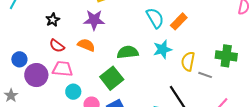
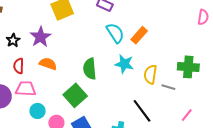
purple star: (94, 20) -> (40, 37), moved, turned -30
red semicircle: (57, 46) -> (19, 66), turned 56
cyan star: (162, 49) -> (124, 64), turned 30
green semicircle: (128, 52) -> (90, 69), turned -85

